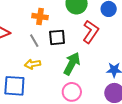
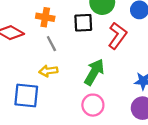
orange cross: (40, 17) -> (45, 17), moved
black square: (57, 37) -> (83, 23), moved

